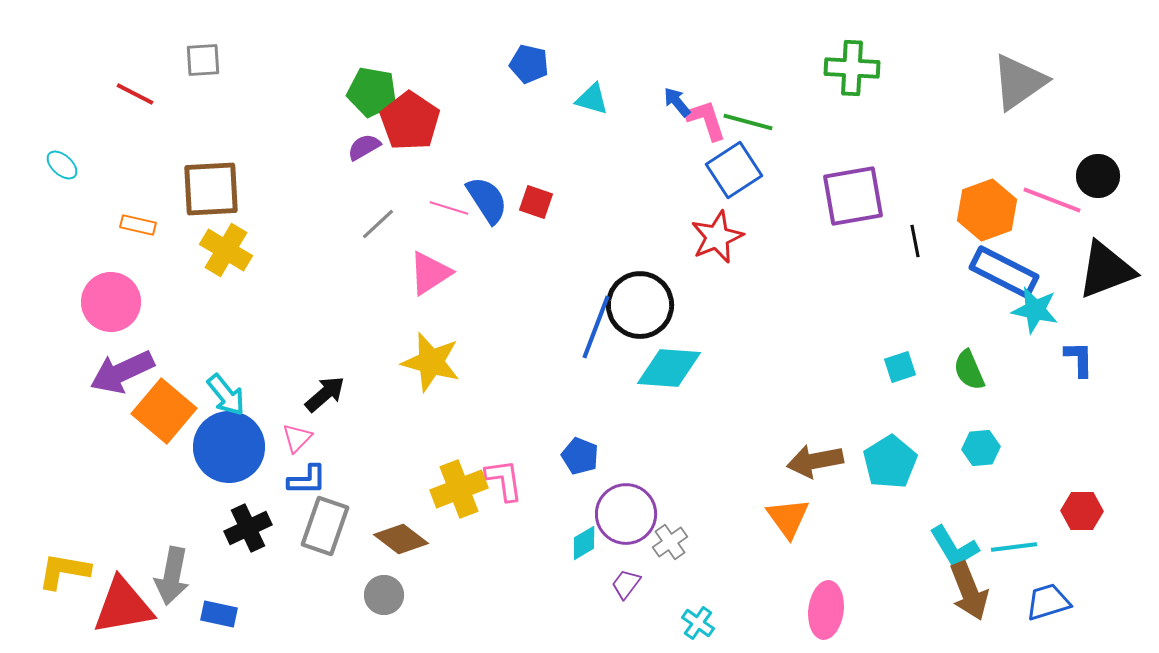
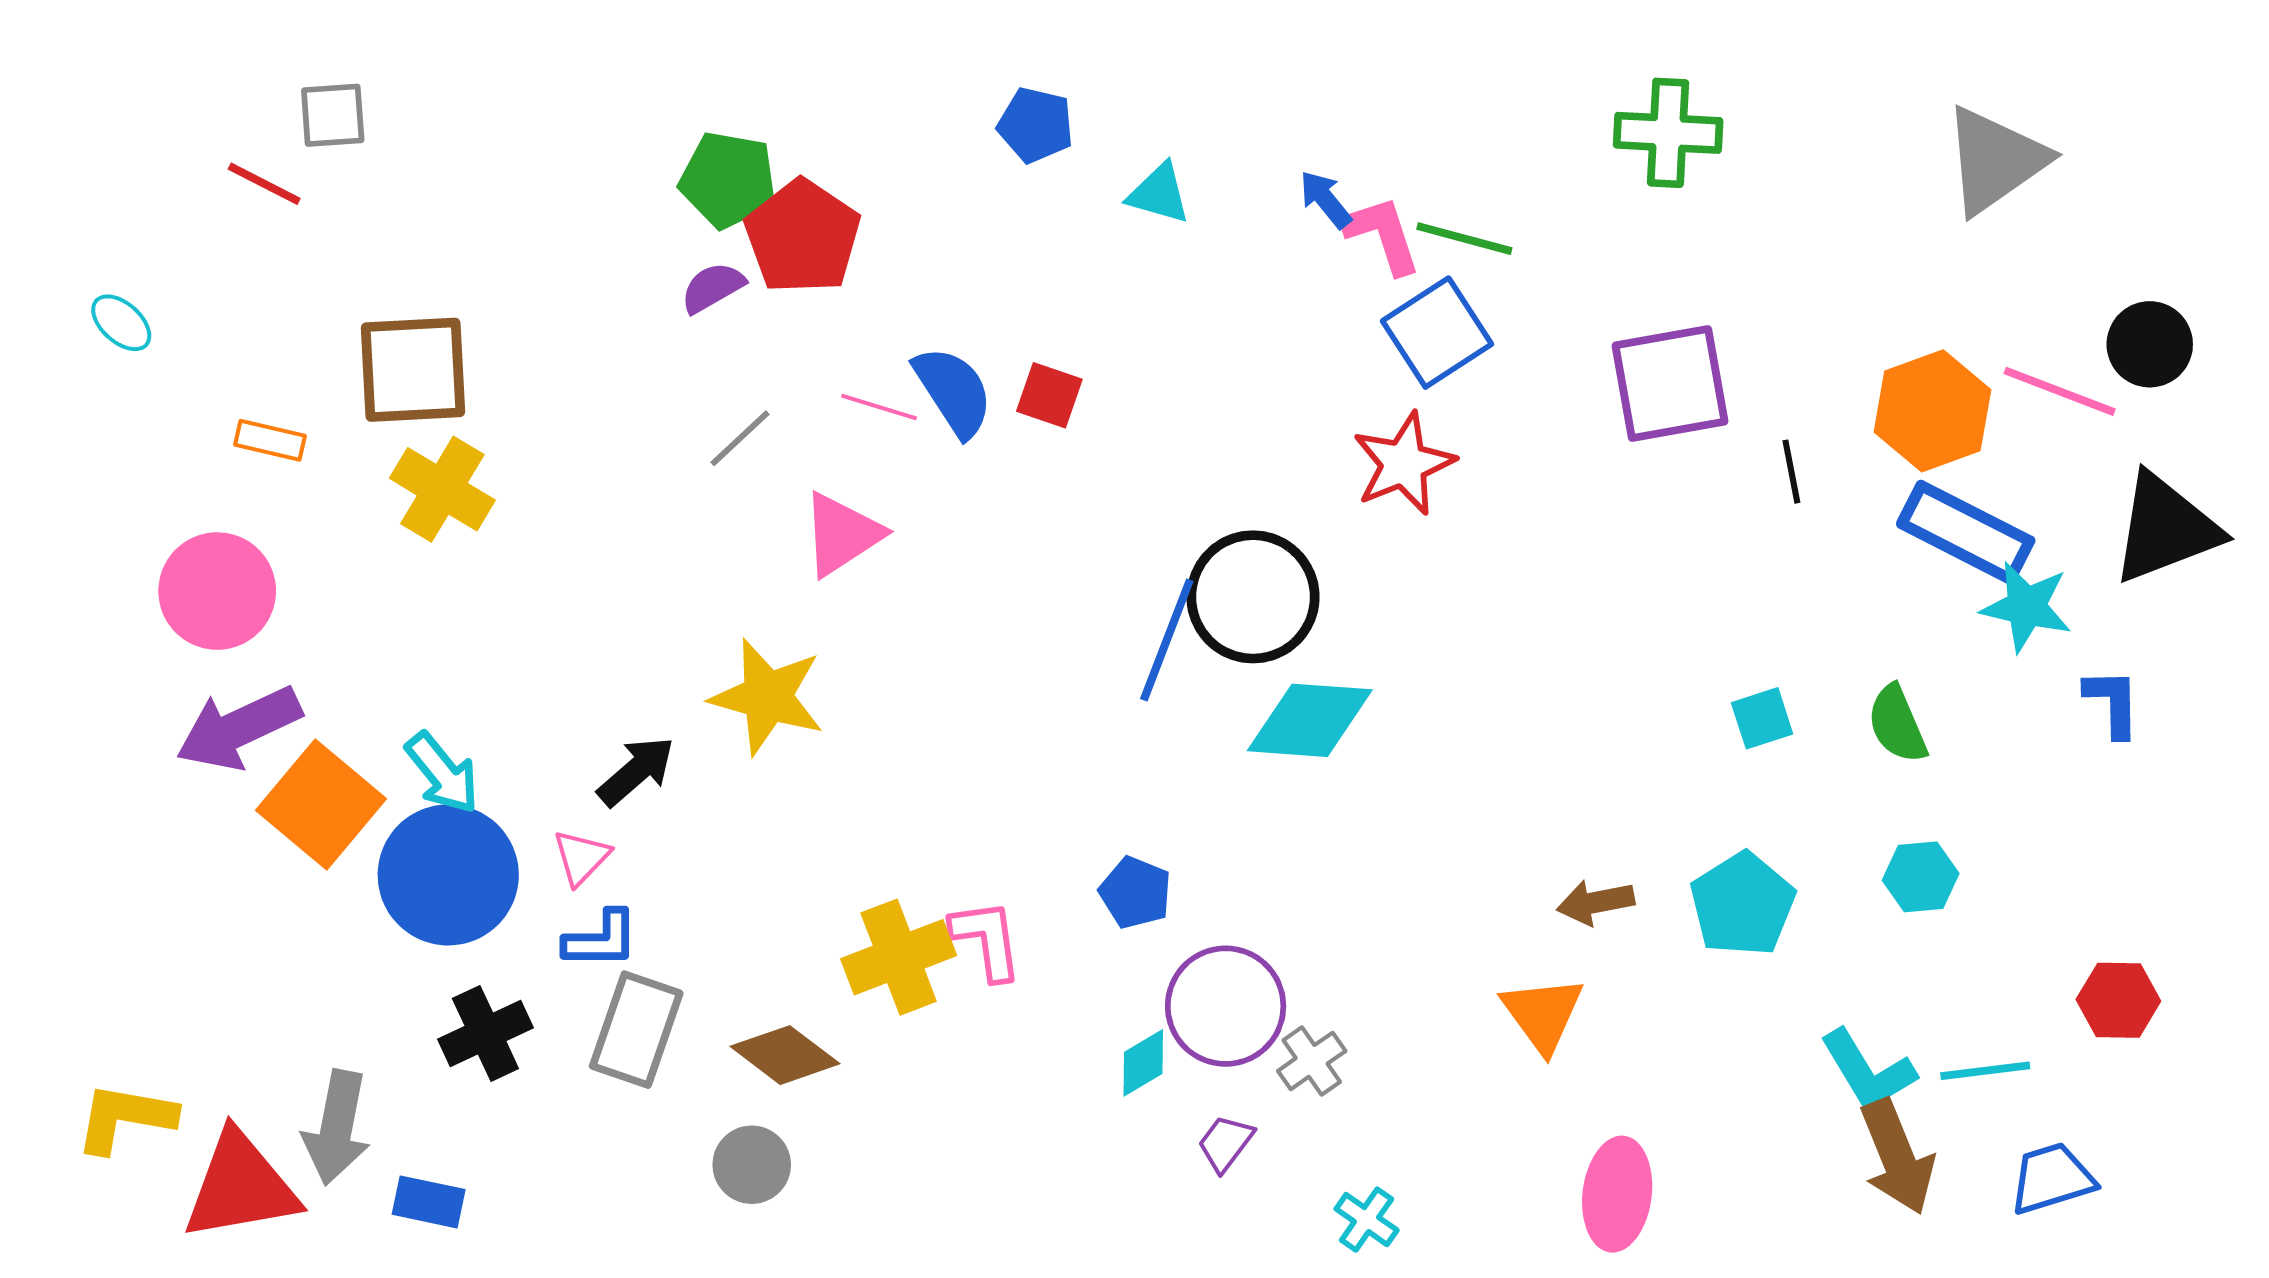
gray square: (203, 60) -> (333, 115), moved
yellow star: (431, 362) -> (767, 697), moved
brown arrow: (815, 461) -> (1596, 902), size x0.7

